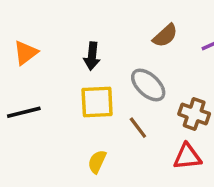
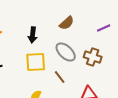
brown semicircle: (165, 36) -> (67, 23), moved
brown cross: (194, 114) -> (93, 57), moved

